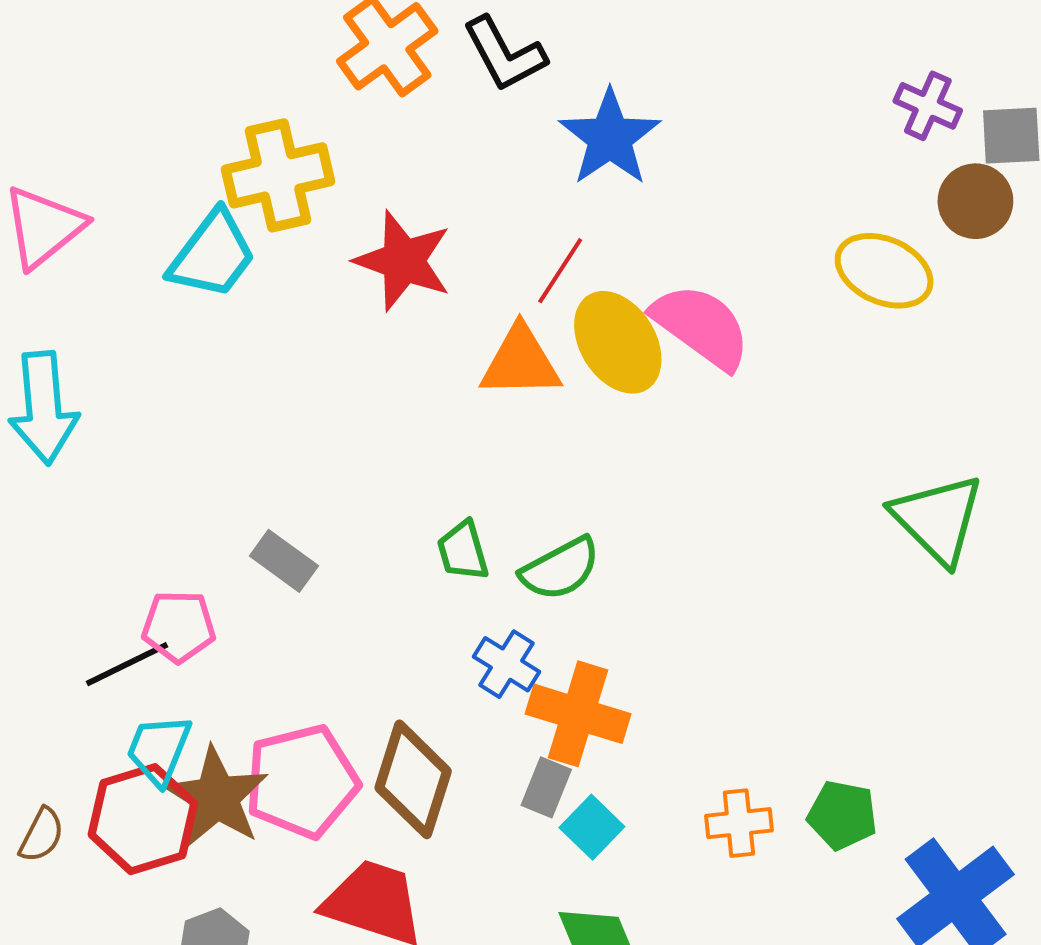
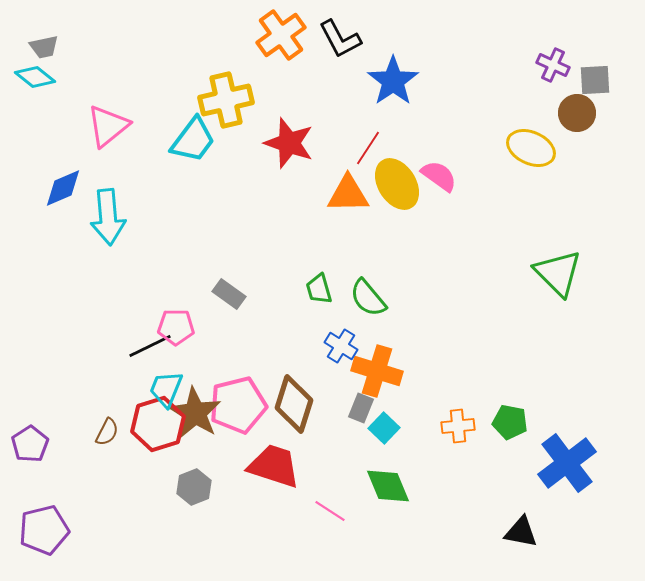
pink semicircle: (701, 326) -> (439, 176), size x0.7
green semicircle: (560, 569) -> (368, 298), turned 78

